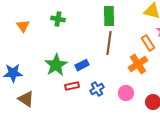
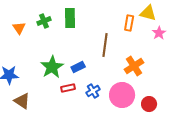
green rectangle: (109, 16) -> (70, 18), moved
green cross: (58, 19) -> (44, 21), moved, turned -32
orange rectangle: (148, 43) -> (129, 23), moved, turned 42
pink circle: (126, 93) -> (122, 95), size x1.6

